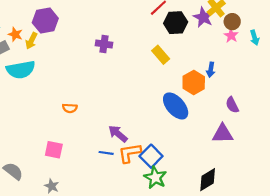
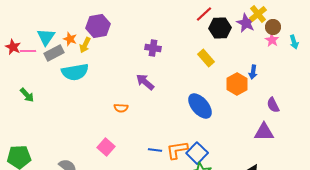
blue ellipse: (176, 106) -> (200, 106), moved
purple arrow: (118, 134) -> (145, 82), moved
pink square: (54, 150) -> (106, 147), turned 30

